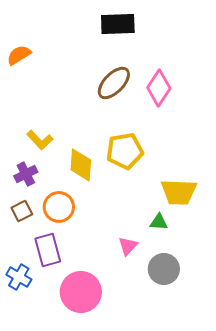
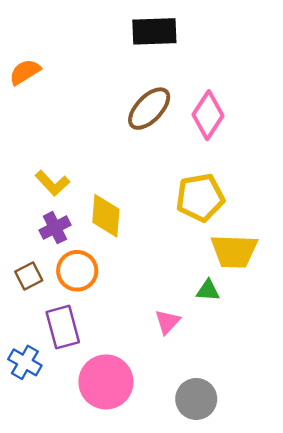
yellow pentagon: (125, 151) -> (200, 198), moved
purple cross: (26, 174) -> (55, 228), moved
gray circle: (164, 269) -> (196, 399), moved

